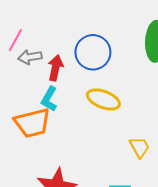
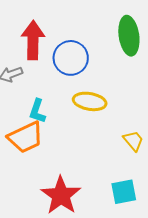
red arrow: (55, 68) -> (33, 40), moved, size x1.5

